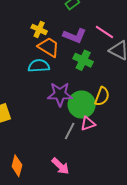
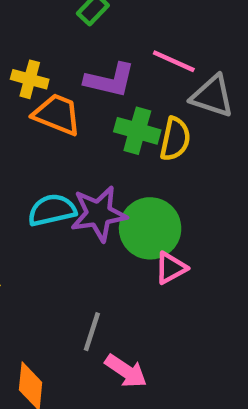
cyan semicircle: (39, 66) -> (52, 210), moved
yellow semicircle: (102, 96) -> (175, 139), moved
gray line: (70, 131) -> (92, 332), moved

